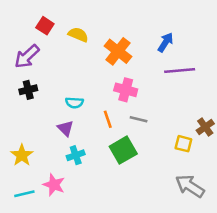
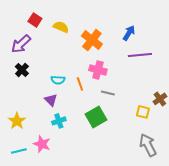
black cross: (28, 90) -> (22, 70), turned -32
orange line: (108, 119) -> (80, 84), moved
gray arrow: (190, 186) -> (148, 145), turned 30

